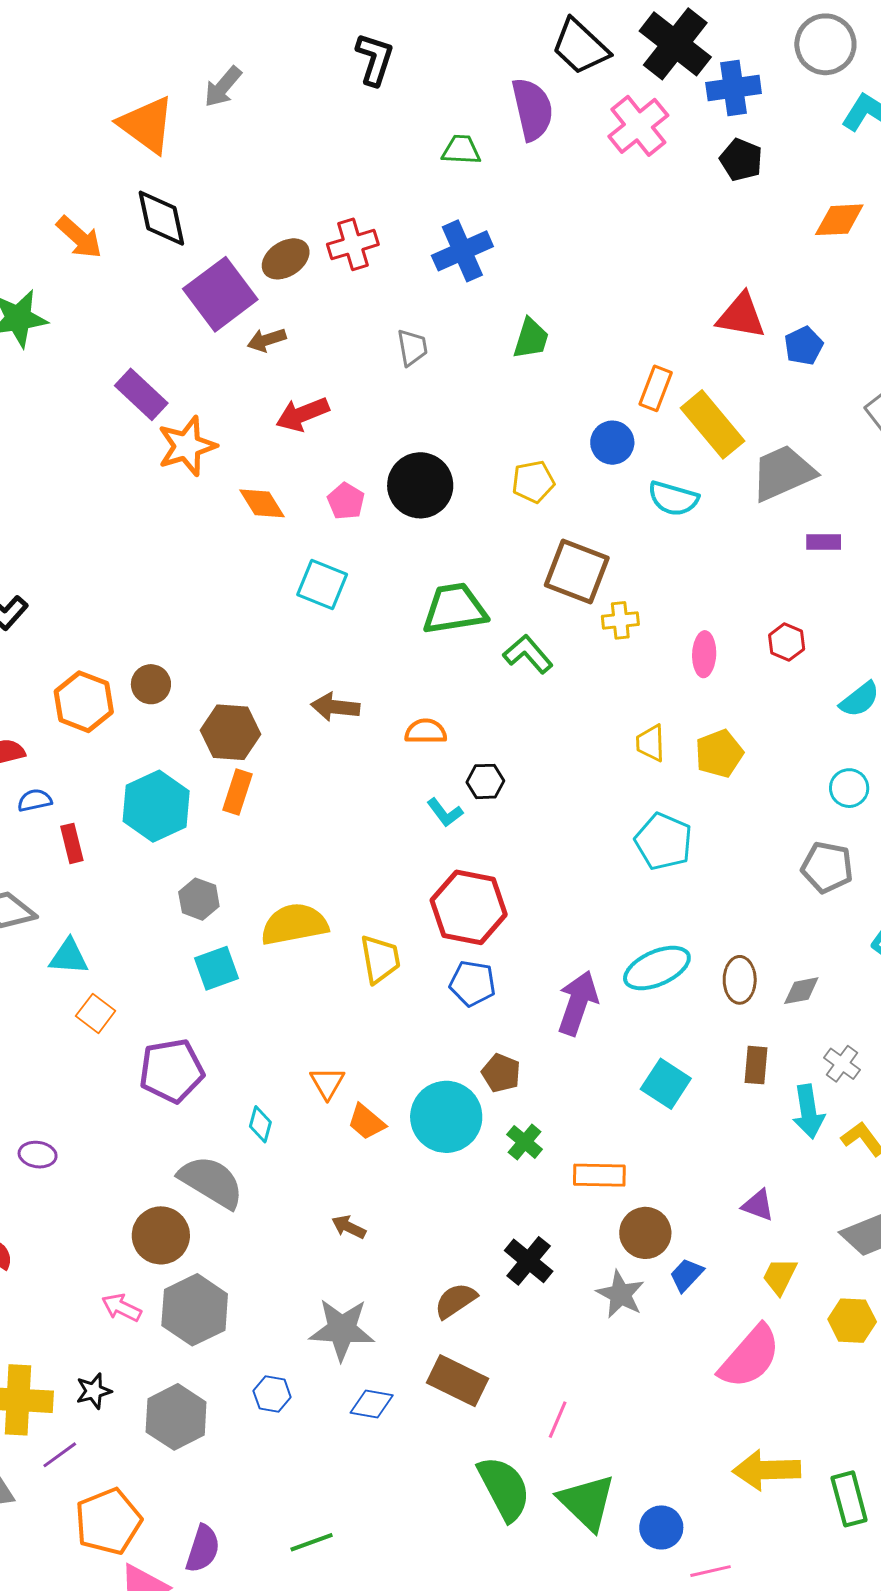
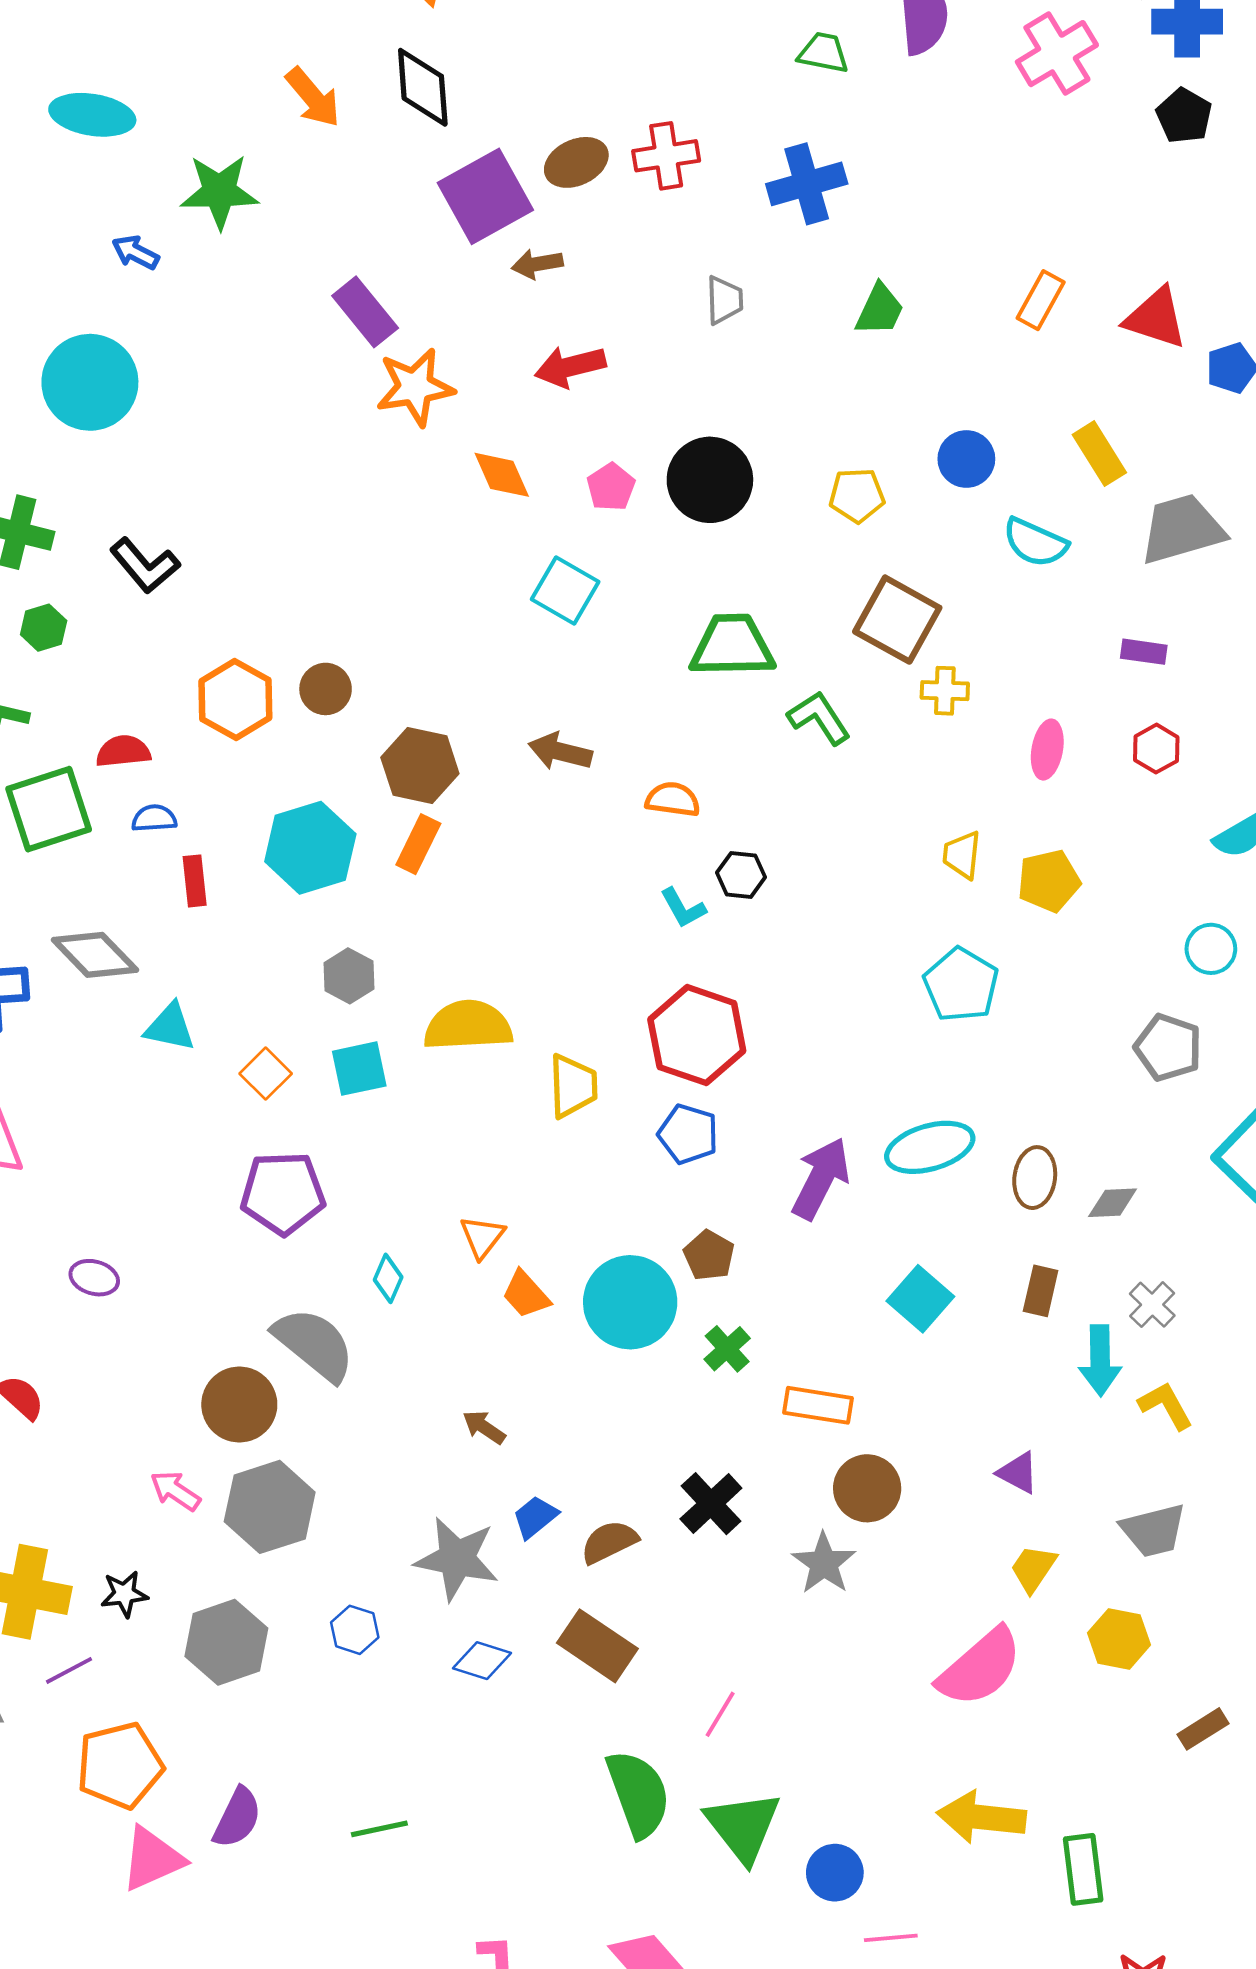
orange rectangle: (656, 388) -> (1041, 300), moved
yellow rectangle: (713, 424) -> (1099, 454), size x0.7
purple rectangle: (824, 542) -> (1144, 652), moved
orange square: (96, 1013) -> (266, 1074), moved
blue trapezoid: (687, 1275) -> (535, 1517), moved

